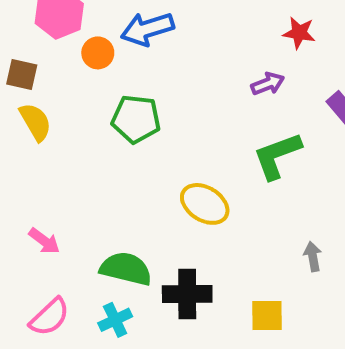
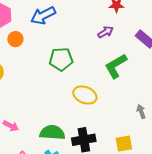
orange circle: (98, 53) -> (15, 39), moved
green pentagon: (136, 119) -> (61, 59), moved

